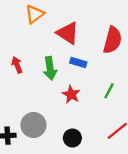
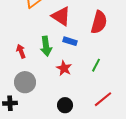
red arrow: (17, 65) -> (21, 51), moved
gray circle: (33, 125) -> (25, 82), moved

